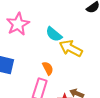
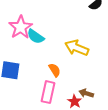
cyan semicircle: (54, 34) -> (36, 36), moved

